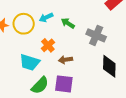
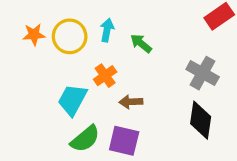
cyan arrow: (46, 17) -> (107, 30), turned 120
gray cross: (96, 35) -> (203, 73), moved
cyan trapezoid: (30, 62) -> (72, 100), turned 95

